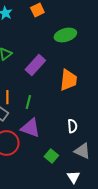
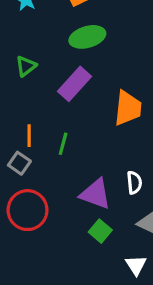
green ellipse: (65, 35) -> (87, 37), moved
purple triangle: (30, 128) -> (95, 194), moved

